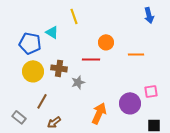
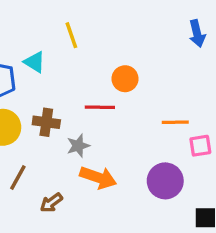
orange line: (136, 54) -> (175, 122), moved
pink square: (151, 91) -> (200, 146), moved
orange arrow: (99, 113) -> (98, 178), moved, turned 85
brown arrow: (54, 122) -> (51, 203), moved

